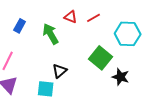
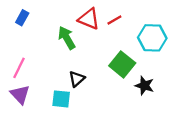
red triangle: (71, 17) -> (89, 19), size x1.5
blue rectangle: (20, 26) -> (22, 18), moved

